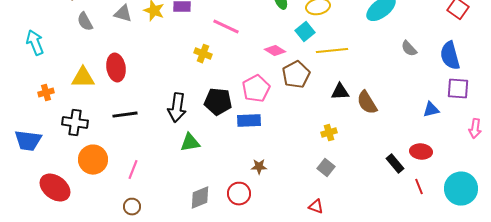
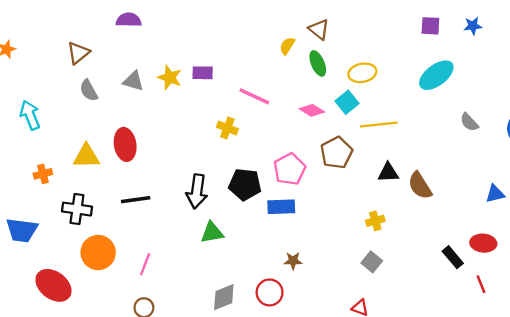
pink diamond: (275, 51) -> (312, 110), moved

